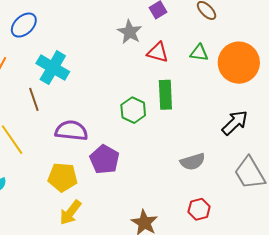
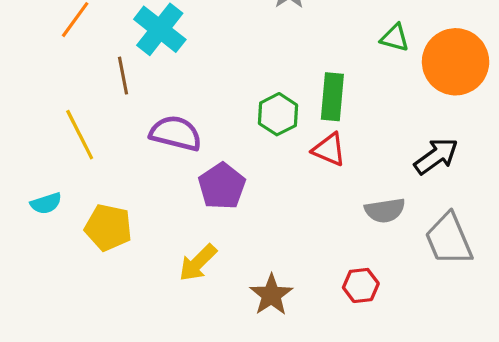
red triangle: (158, 52) -> (329, 149), moved
gray semicircle: (193, 162) -> (385, 210), moved
yellow pentagon: (63, 177) -> (108, 227), moved
yellow arrow: (70, 212) -> (198, 263), moved

